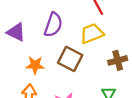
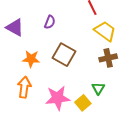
purple semicircle: (53, 25) -> (50, 22), size x0.6
yellow trapezoid: (92, 33) -> (105, 31), moved, turned 55

